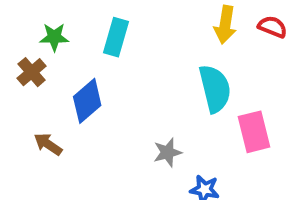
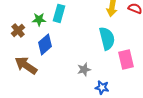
green star: (54, 37) -> (39, 19), moved
brown arrow: (48, 144) -> (26, 65), size x1.6

